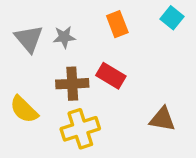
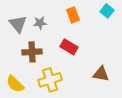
brown cross: (72, 84) -> (32, 52), moved
yellow semicircle: (24, 109) -> (15, 84), moved

